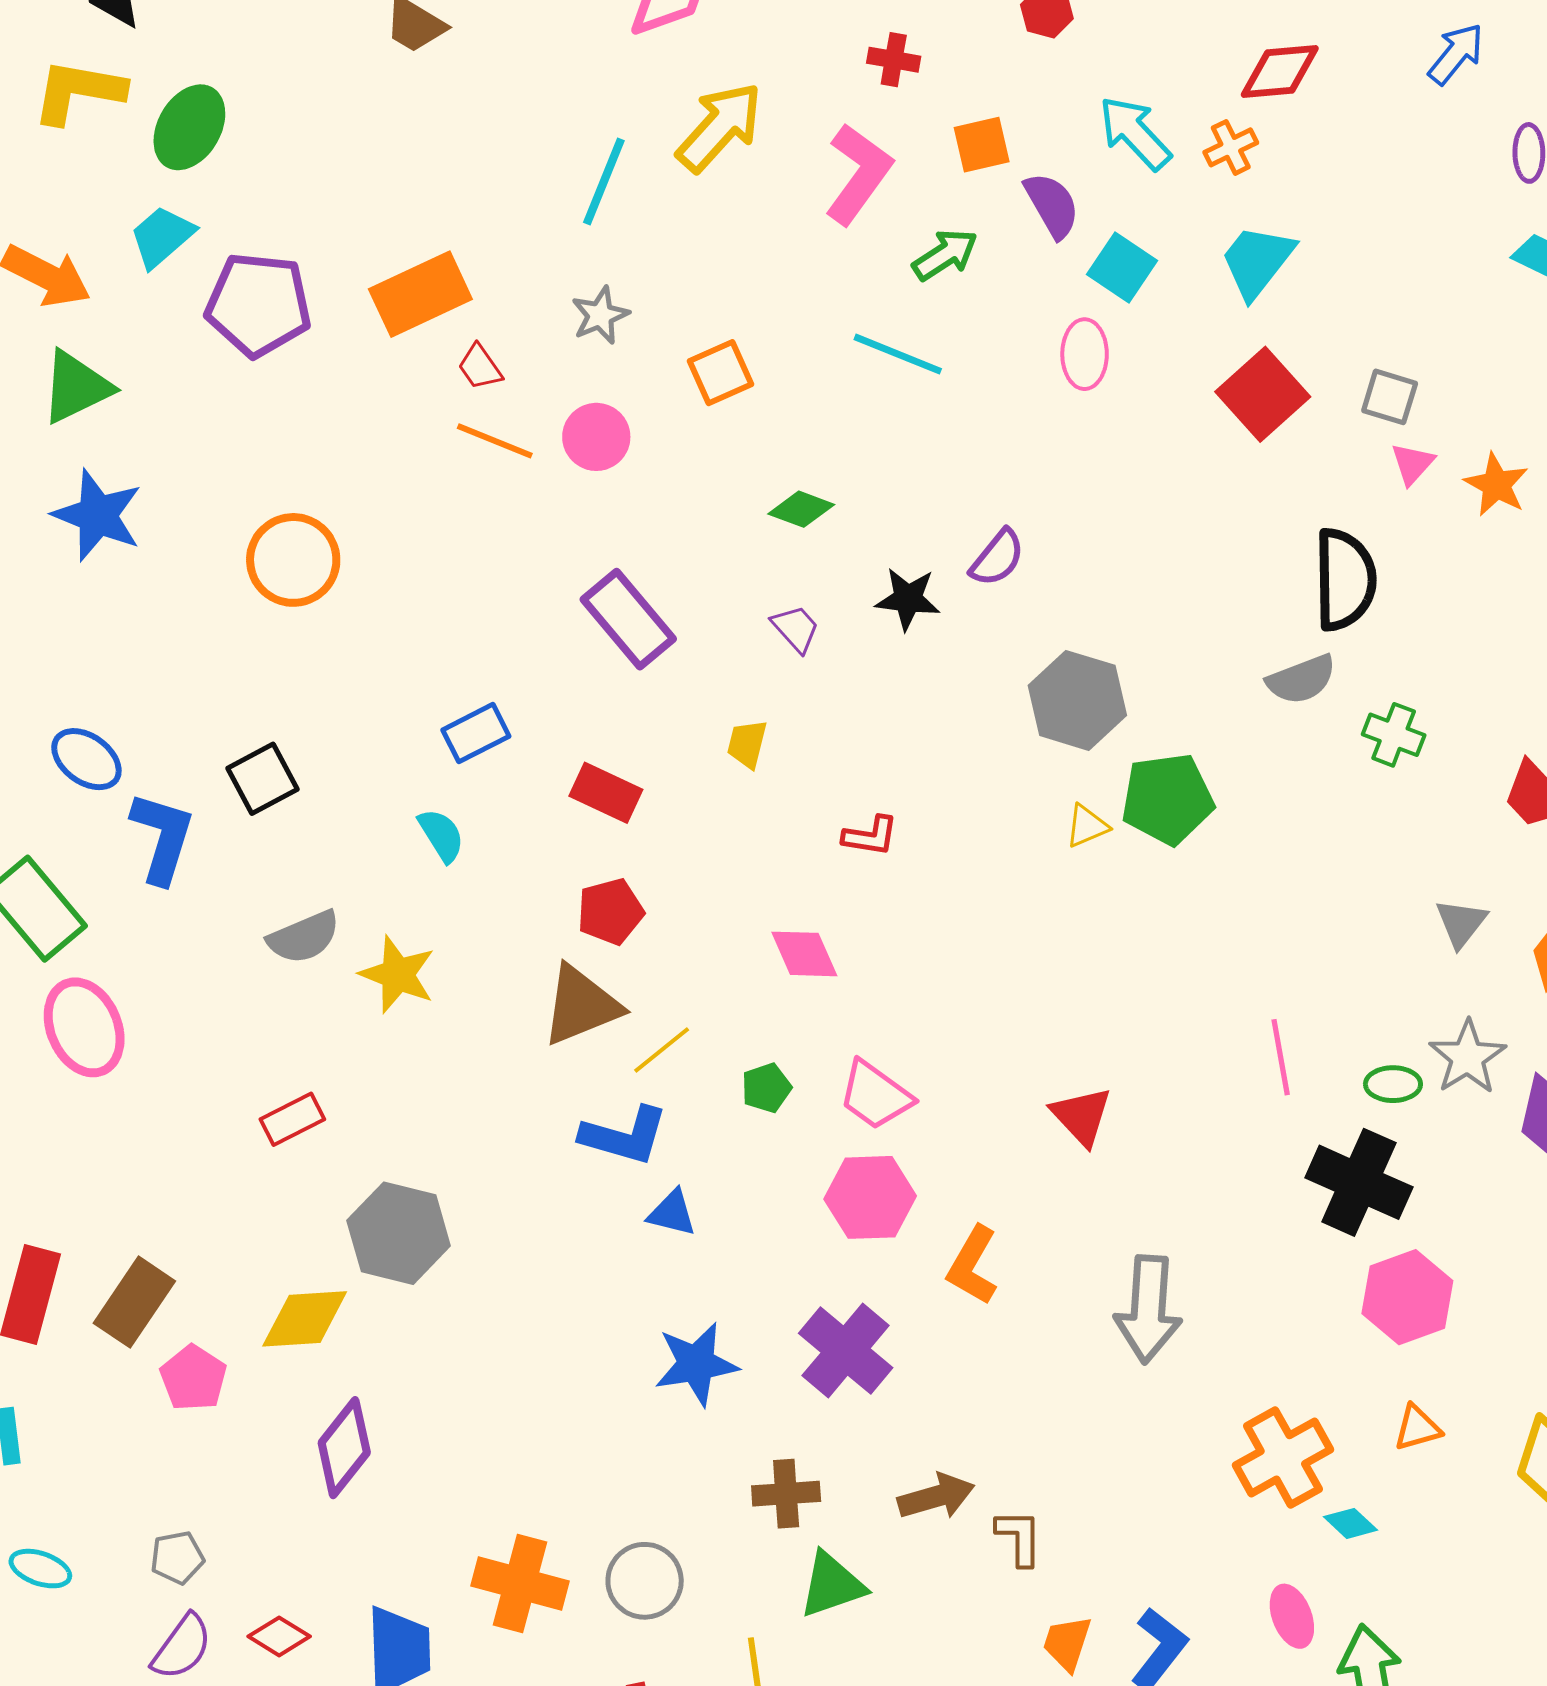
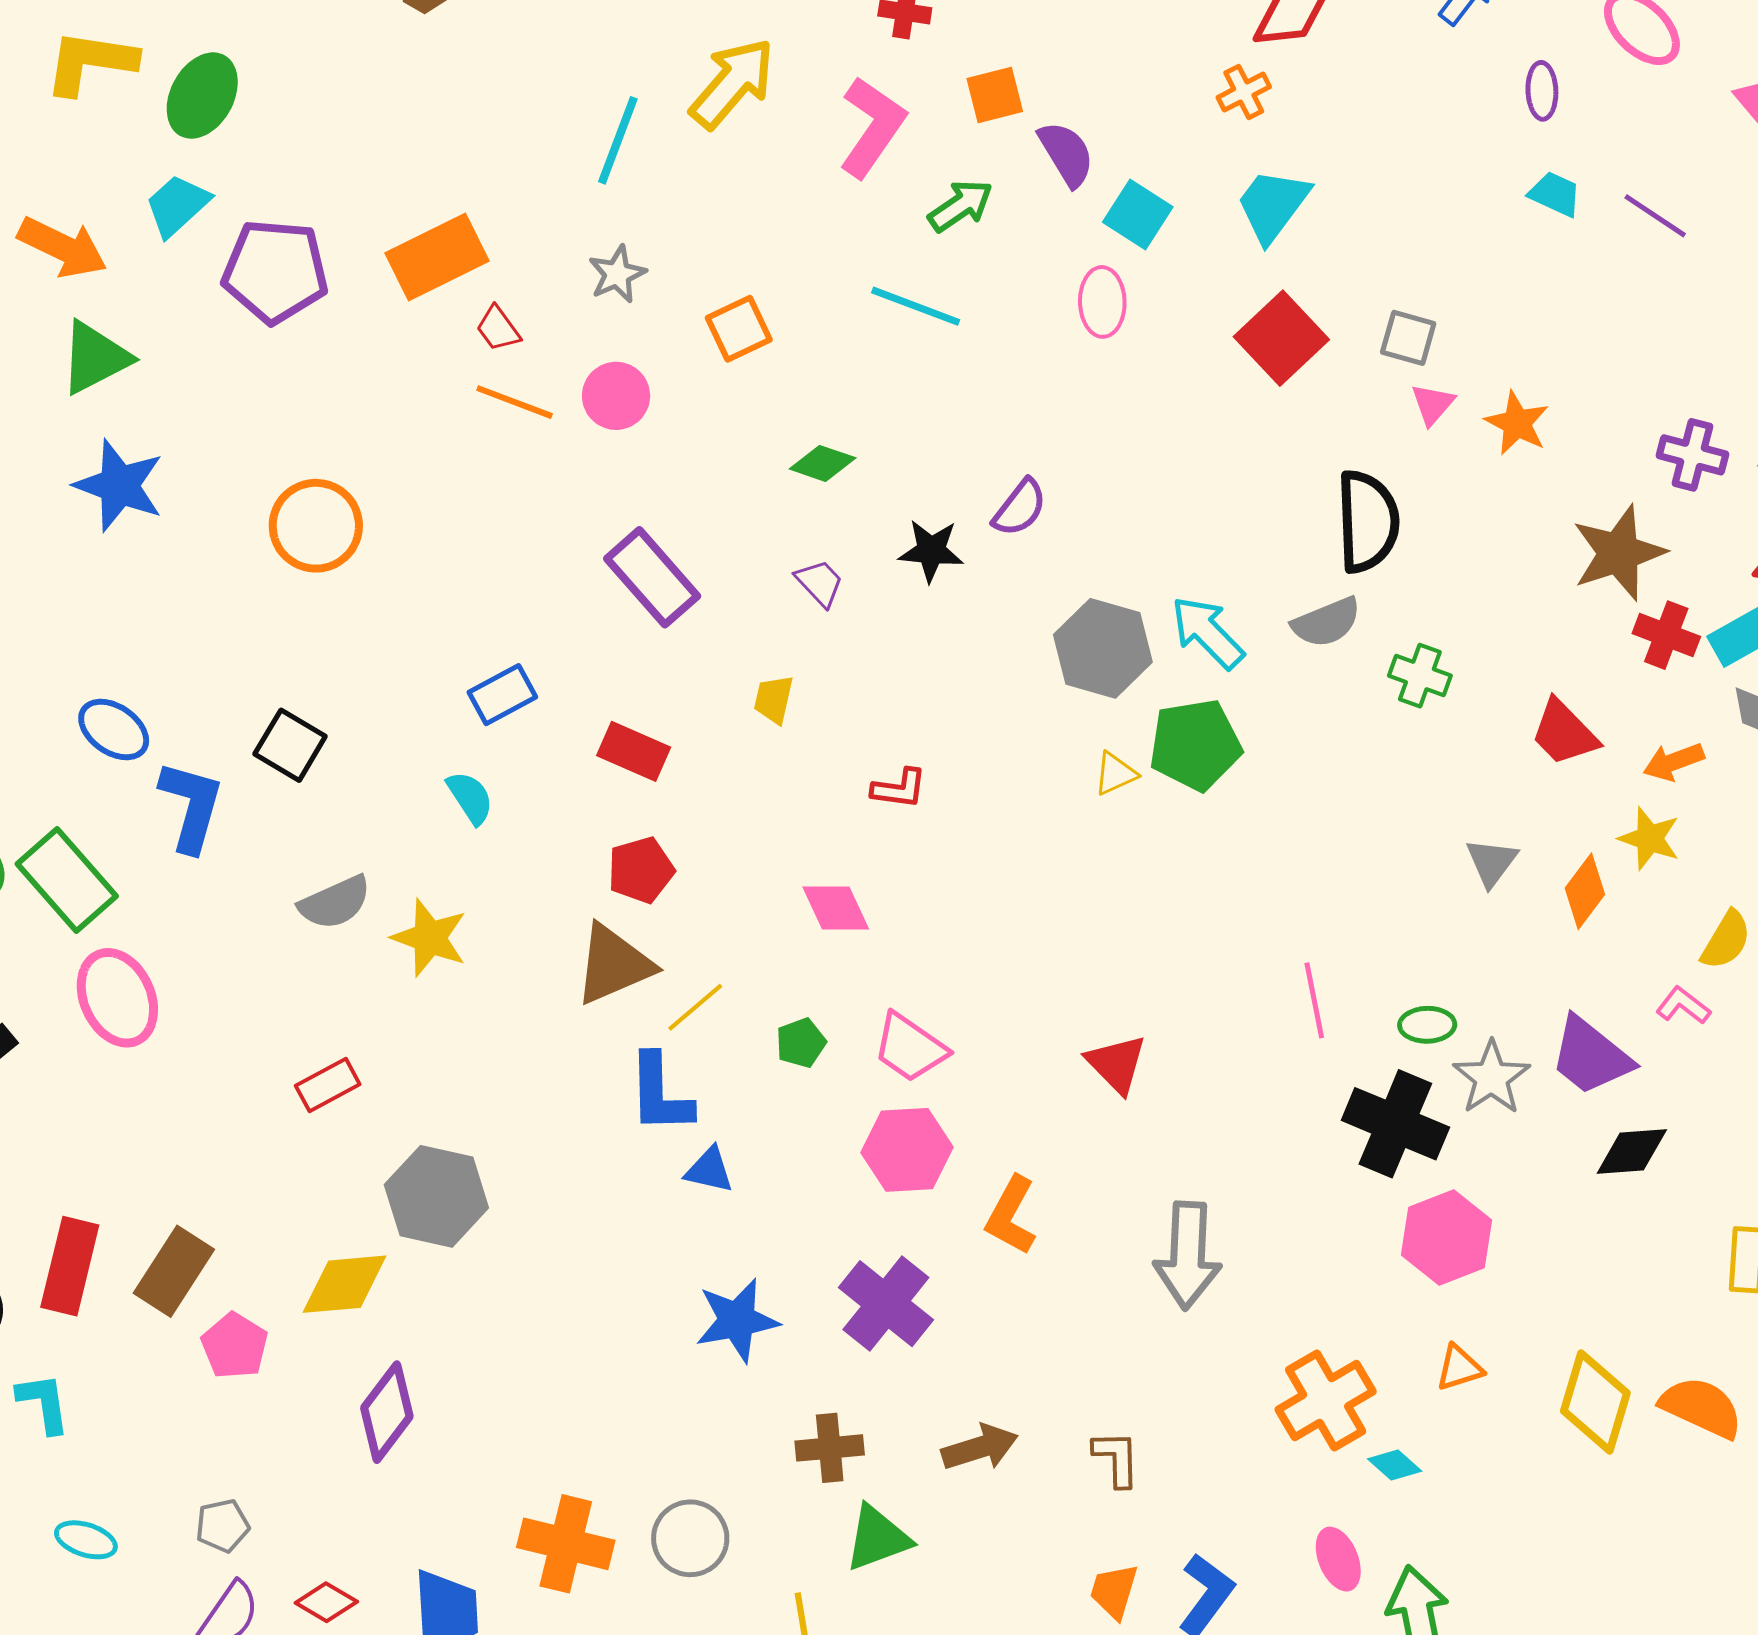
cyan arrow: (1135, 133) -> (1207, 632), moved
black square: (262, 779) -> (290, 745), turned -30
gray star: (1467, 1057) -> (1491, 1078), moved
blue L-shape: (624, 1136) -> (660, 1094), turned 74
brown L-shape: (1019, 1538) -> (1116, 1458), moved

